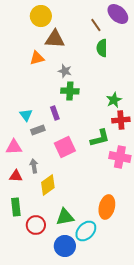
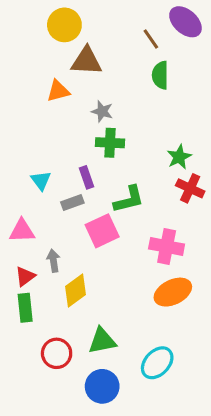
red cross: (121, 120) -> (190, 188), turned 30
gray rectangle: (38, 130) -> (72, 202), moved
green L-shape: (100, 138) -> (129, 199), moved
pink cross: (120, 157) -> (167, 247), moved
red triangle: (16, 176) -> (25, 276), turned -40
green rectangle: (16, 207) -> (25, 308), moved
orange ellipse: (107, 207) -> (173, 292), moved, turned 50
cyan ellipse: (86, 231) -> (157, 363), moved

